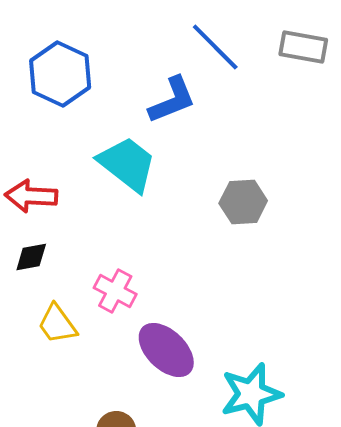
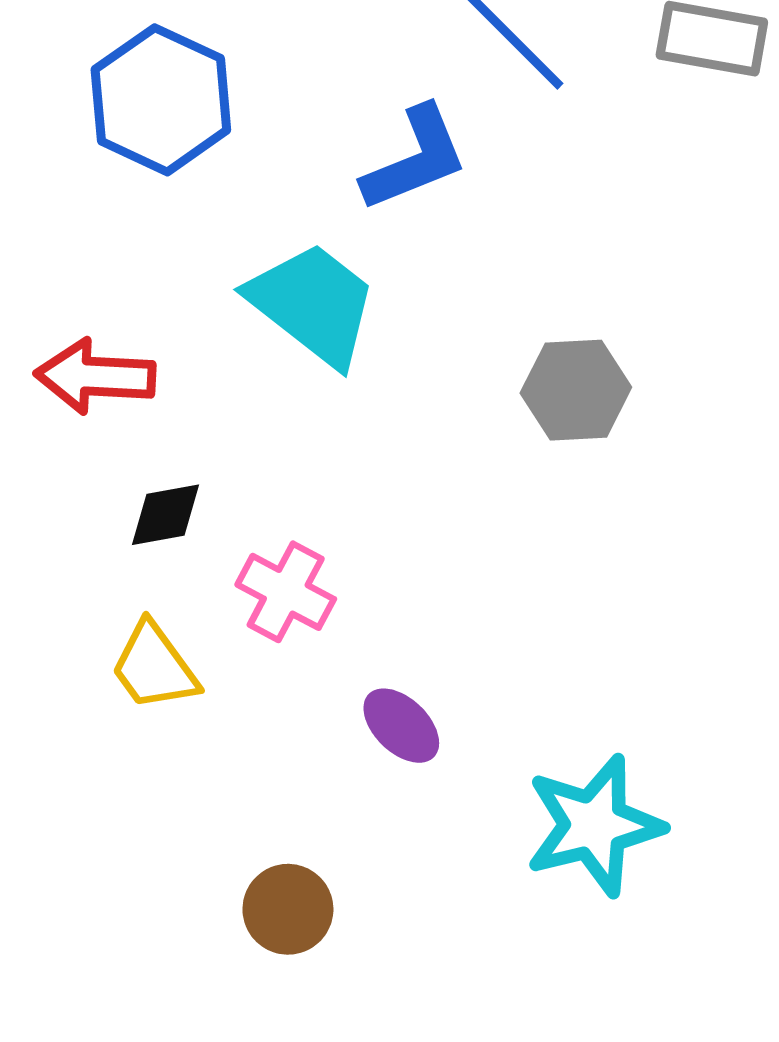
black diamond: (31, 257) -> (166, 515), moved
purple ellipse: (166, 350) -> (401, 726), size x0.6

